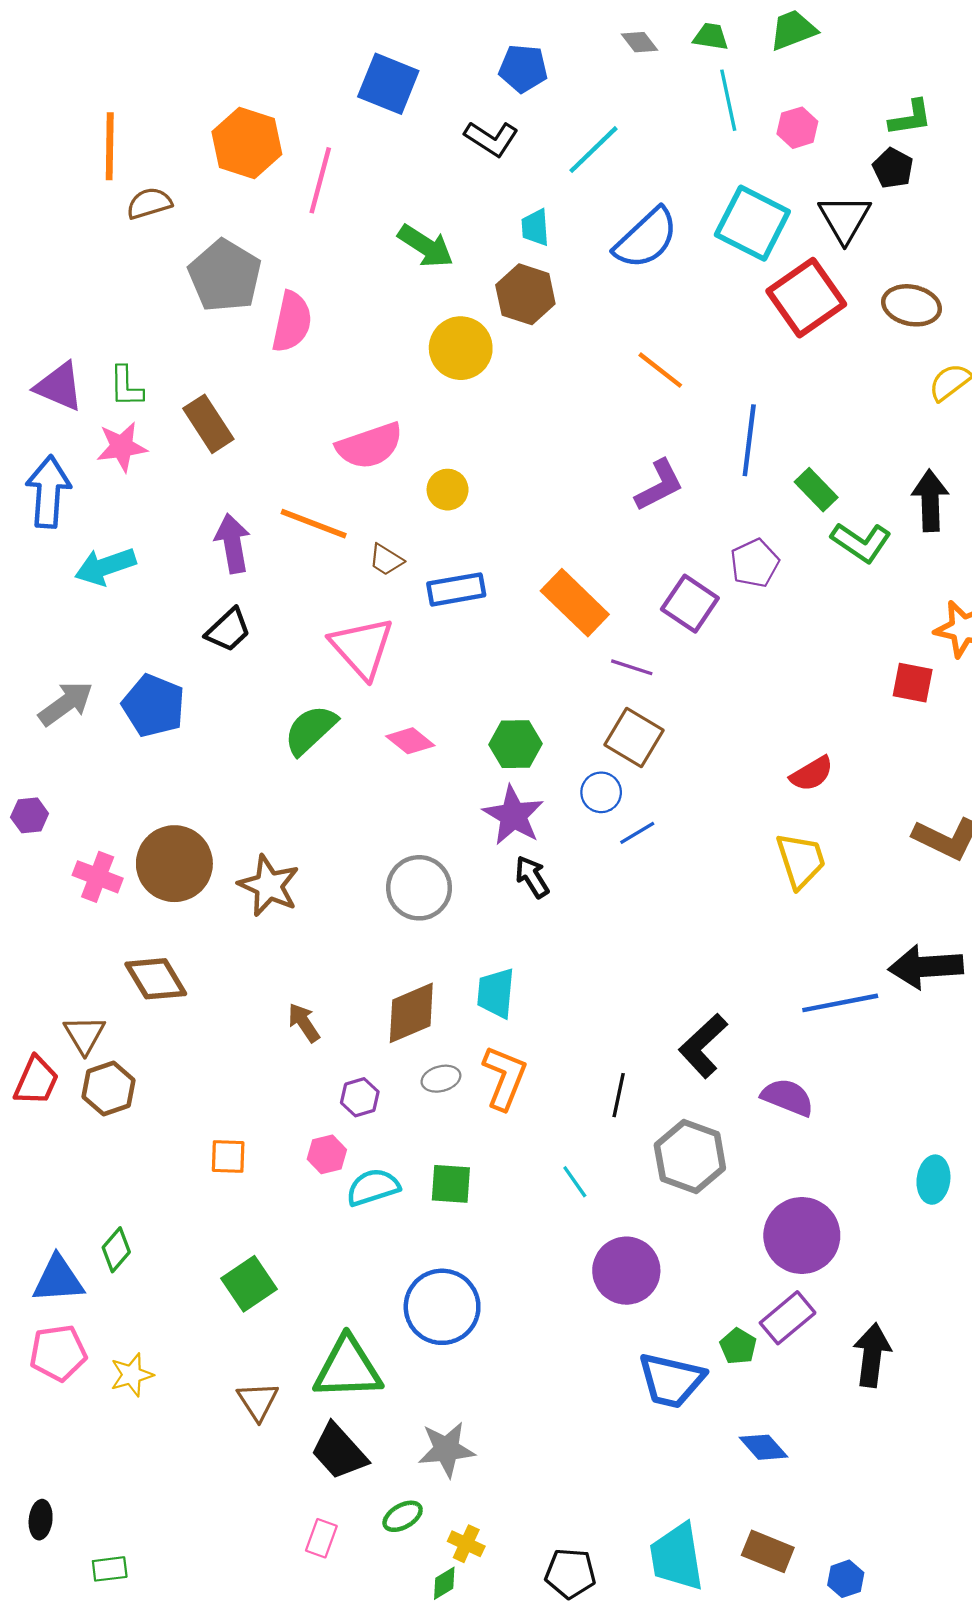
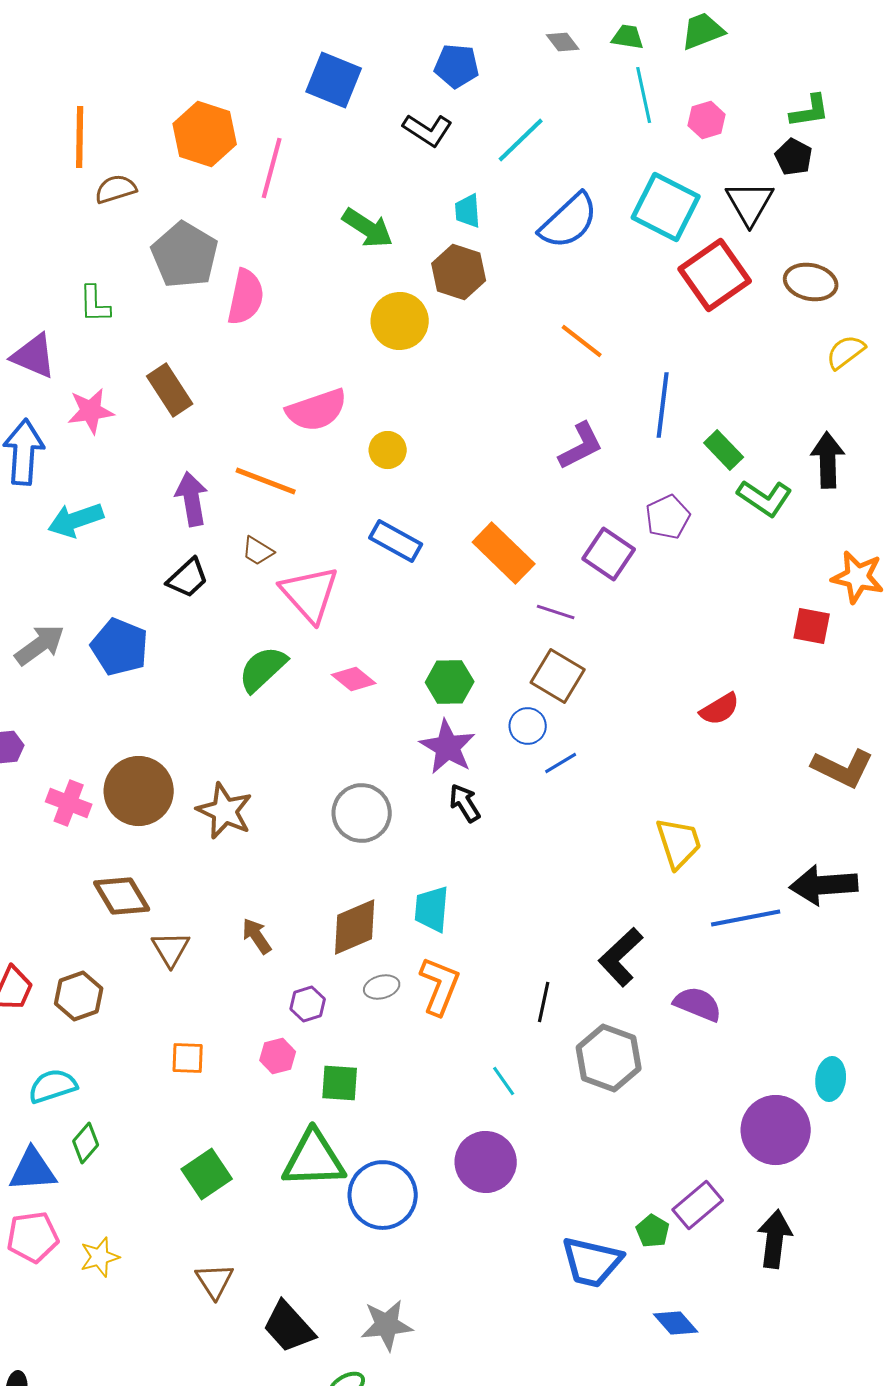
green L-shape: (126, 386) -> (95, 304), moved
brown trapezoid: (386, 560) -> (258, 551), moved
blue rectangle: (456, 589) -> (396, 541), turned 39
yellow trapezoid: (801, 860) -> (679, 843), moved
brown triangle: (84, 1035) -> (171, 949), moved
green square: (451, 1184) -> (340, 1083), moved
cyan semicircle: (373, 1187) -> (53, 1086), moved
purple circle: (802, 1236) -> (776, 1130), moved
purple circle: (626, 1271) -> (486, 1162), moved
green triangle: (348, 1368) -> (314, 1159), moved

